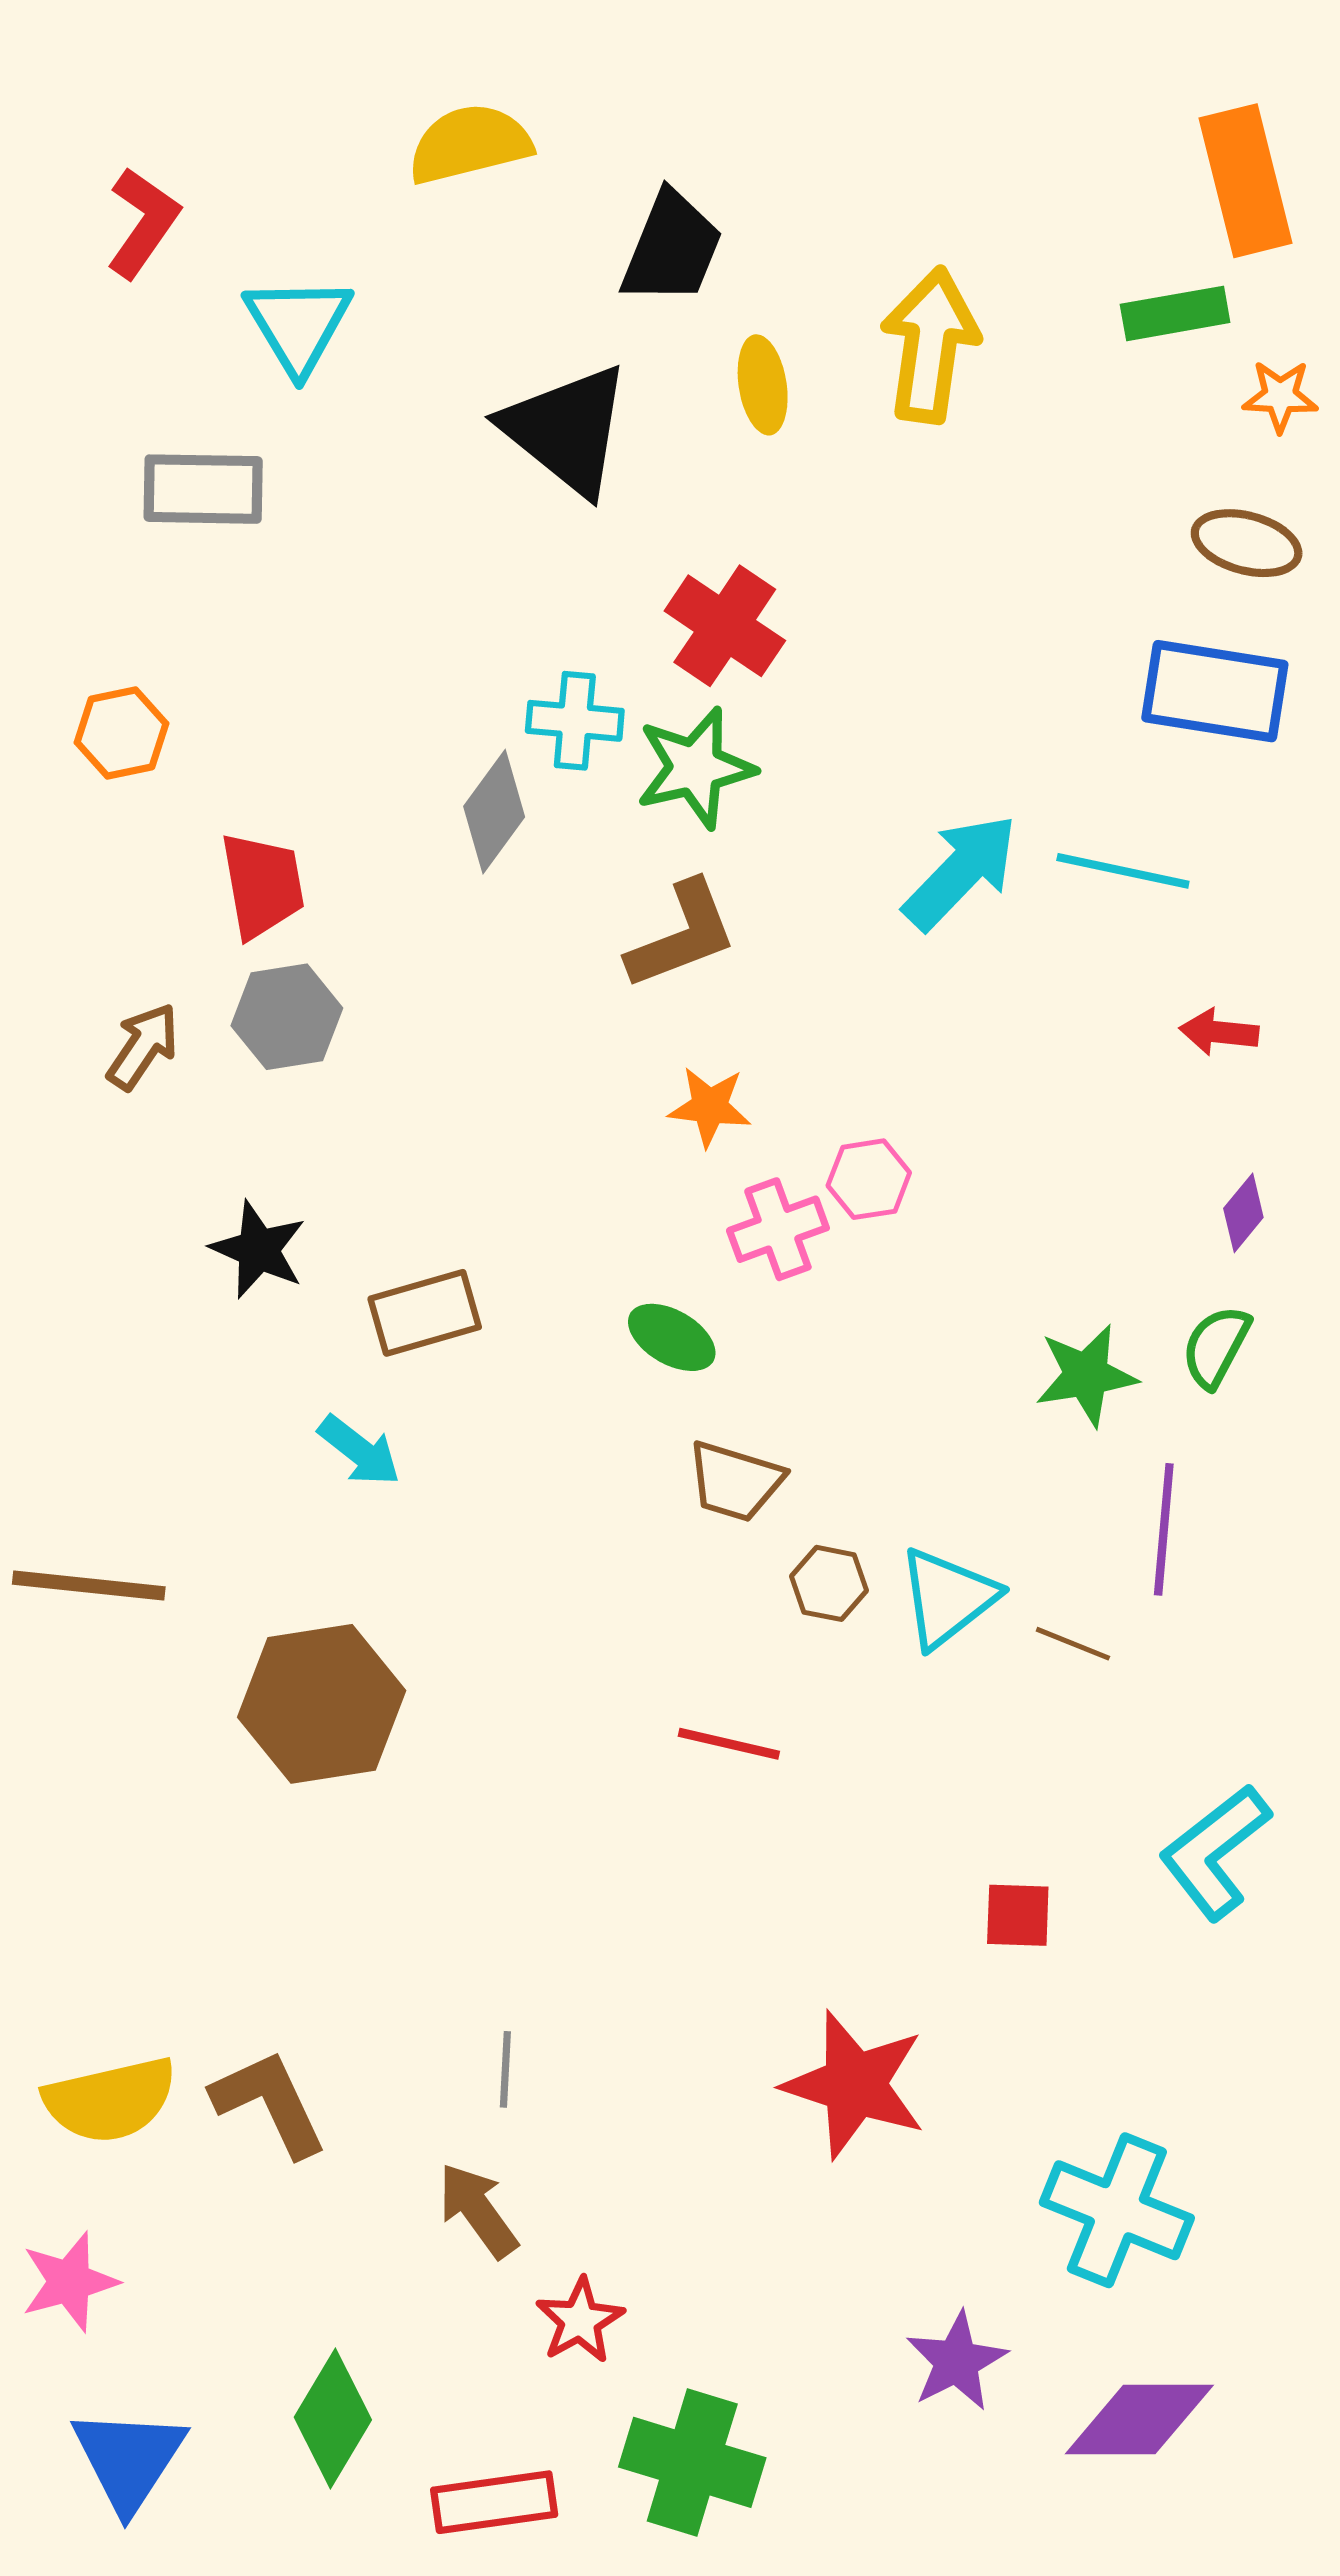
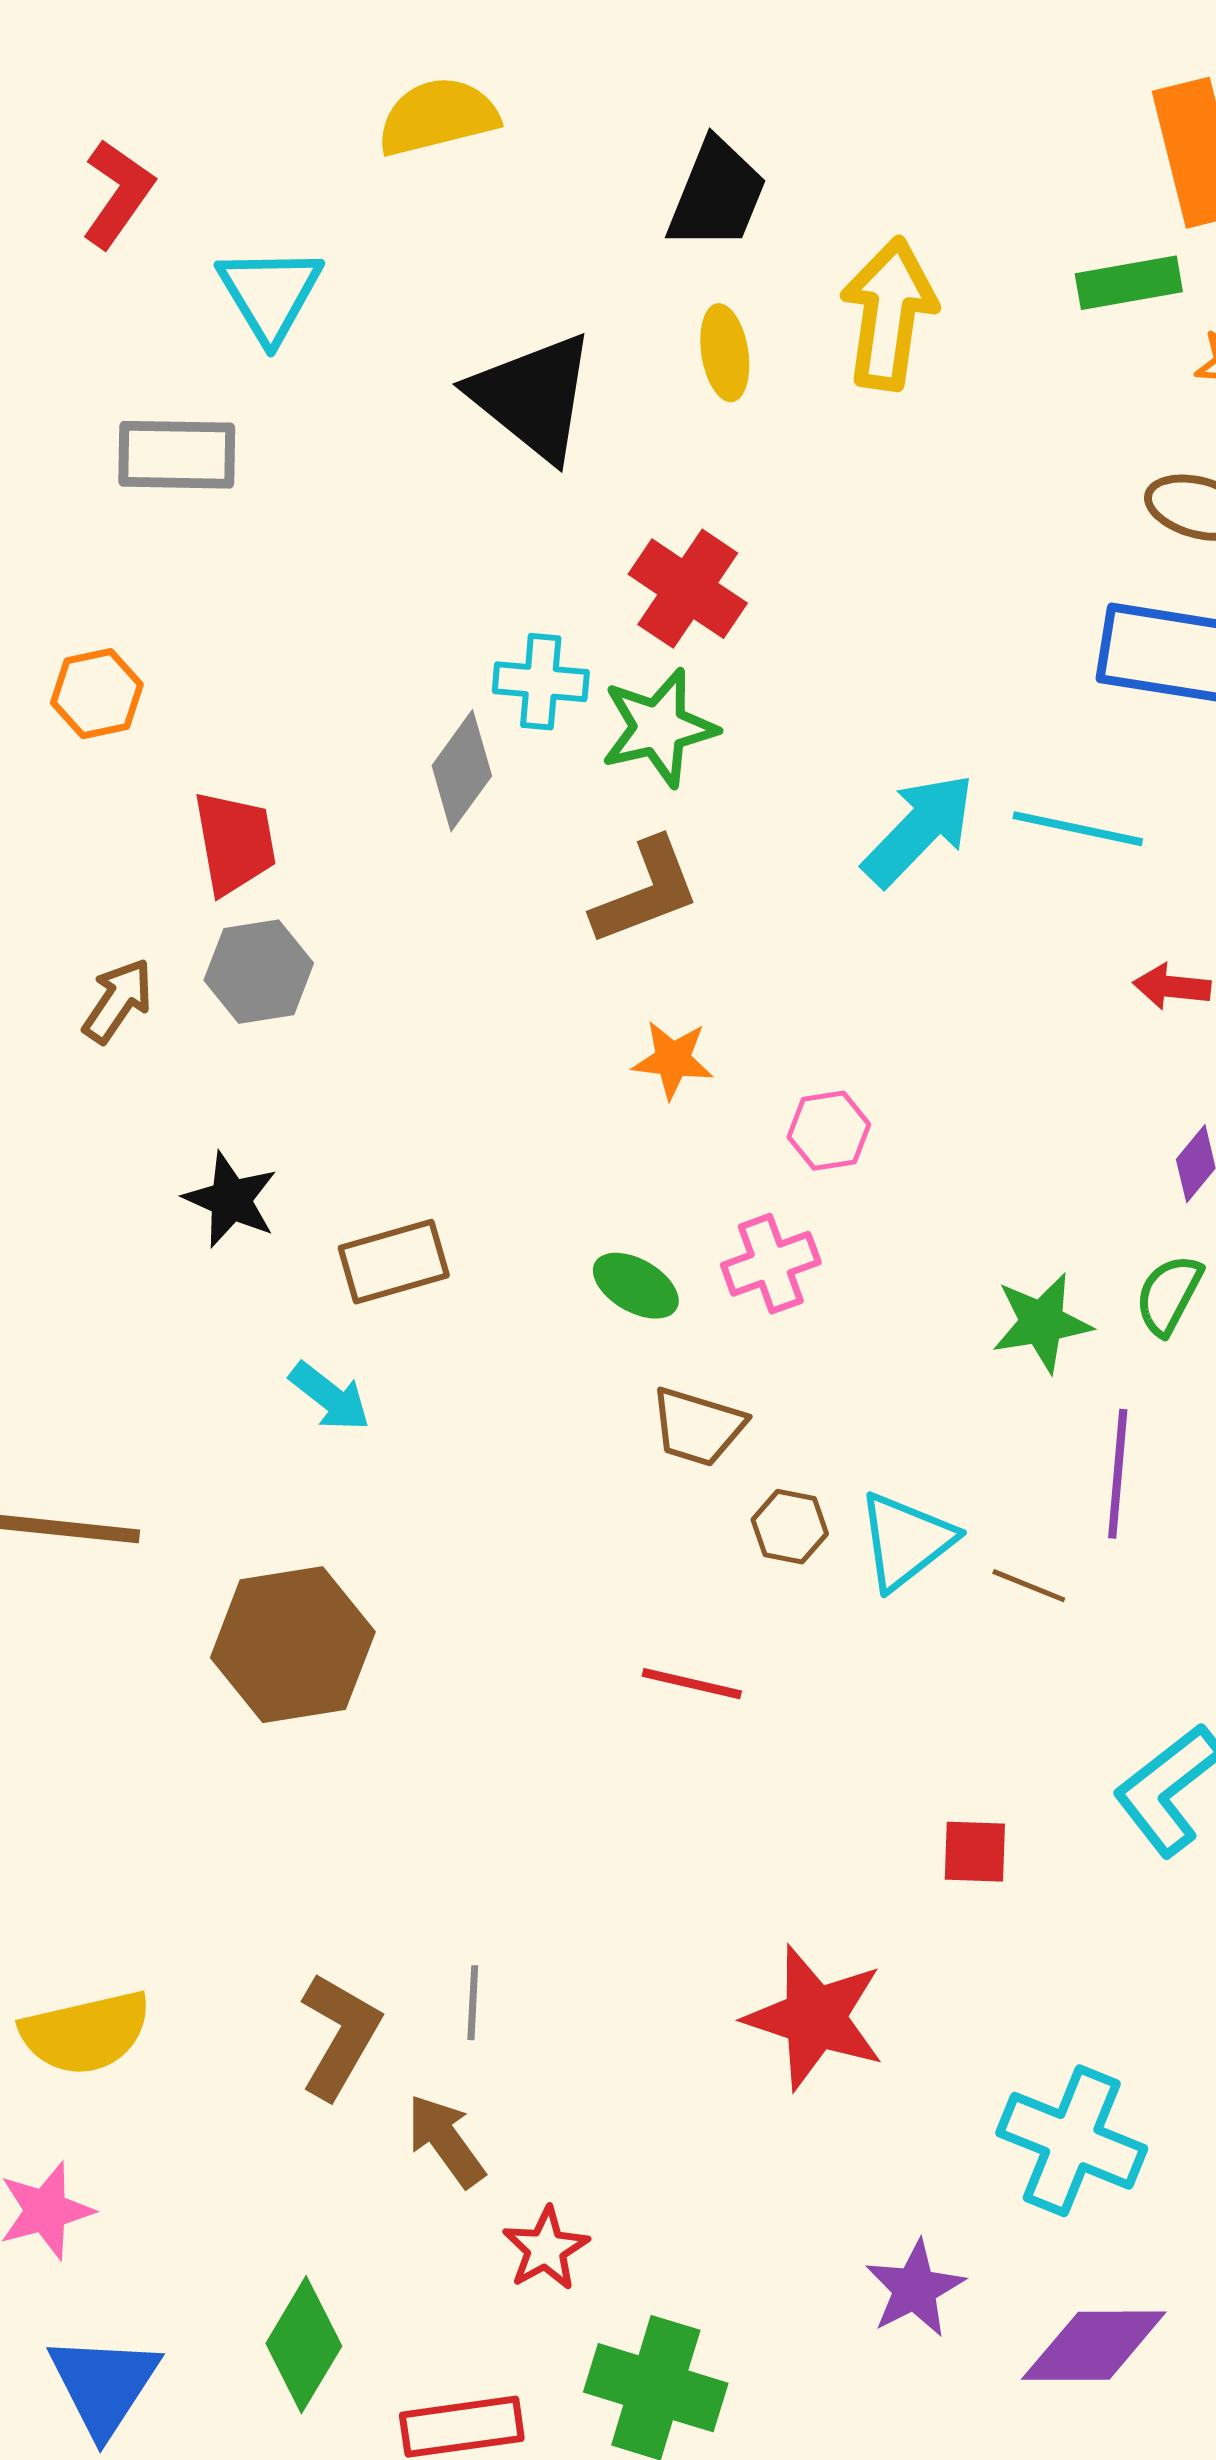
black trapezoid: (672, 248) -> (717, 195), moved
pink cross: (778, 1229) -> (771, 1264), moved
brown L-shape: (270, 2103) -> (340, 2036), moved, turned 55

